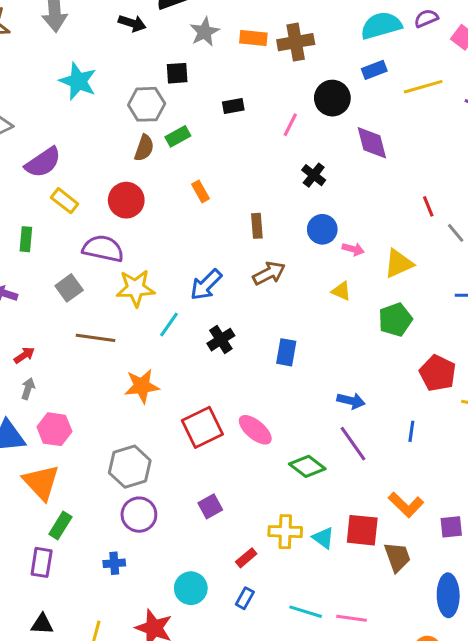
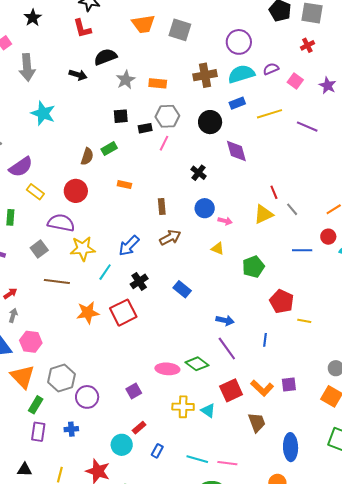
brown cross: (296, 42) -> (205, 75), moved
black square: (177, 73) -> (121, 116), moved
gray hexagon: (147, 104) -> (167, 116), moved
pink line: (290, 125) -> (164, 143), moved
orange rectangle: (200, 191) -> (124, 185), turned -48
yellow triangle: (399, 264) -> (264, 214), moved
blue rectangle: (286, 352) -> (182, 289), turned -60
red square: (202, 427) -> (123, 313), moved
pink ellipse: (255, 430) -> (167, 369), moved, turned -35
gray hexagon: (130, 467) -> (61, 378), moved
purple square: (451, 527) -> (289, 384), moved
red square: (362, 530) -> (231, 390), moved, turned -30
red rectangle: (246, 558) -> (139, 428), moved
purple rectangle: (42, 562) -> (38, 432), moved

